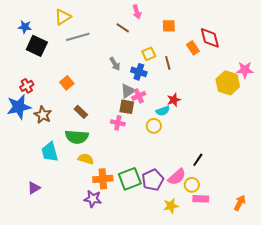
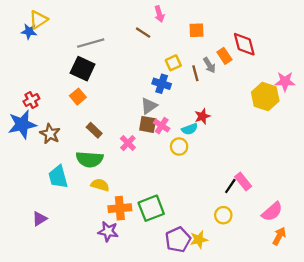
yellow triangle: (63, 17) -> (38, 20), moved
black square: (37, 46) -> (83, 69), moved
gray arrow: (115, 64) -> (209, 65), moved
pink cross: (139, 96) -> (162, 126), moved, turned -32
pink cross: (118, 123) -> (128, 143), moved, turned 32
pink semicircle: (177, 177) -> (272, 212), moved
purple pentagon: (153, 180) -> (178, 240), moved
pink rectangle: (201, 199) -> (243, 181), moved, turned 49

